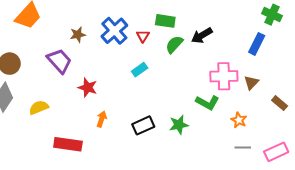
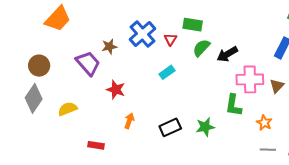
brown star: (78, 35) -> (109, 46), moved
black arrow: (202, 35) -> (227, 54), moved
green L-shape: (207, 103) -> (234, 105), turned 70
red rectangle: (68, 144) -> (96, 145), size x0.6

